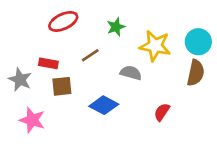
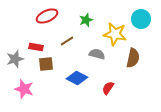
cyan circle: (198, 42) -> (141, 19), moved
brown semicircle: (196, 73) -> (133, 58), moved
gray star: (20, 80) -> (15, 59), turned 30
red semicircle: (162, 112) -> (108, 88), moved

